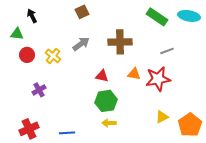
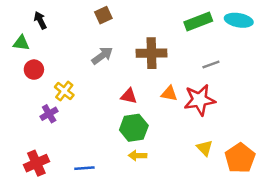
green rectangle: (157, 17) -> (198, 21), turned -55
yellow cross: (53, 56) -> (64, 91), moved
yellow triangle: (162, 117) -> (205, 148), turned -48

